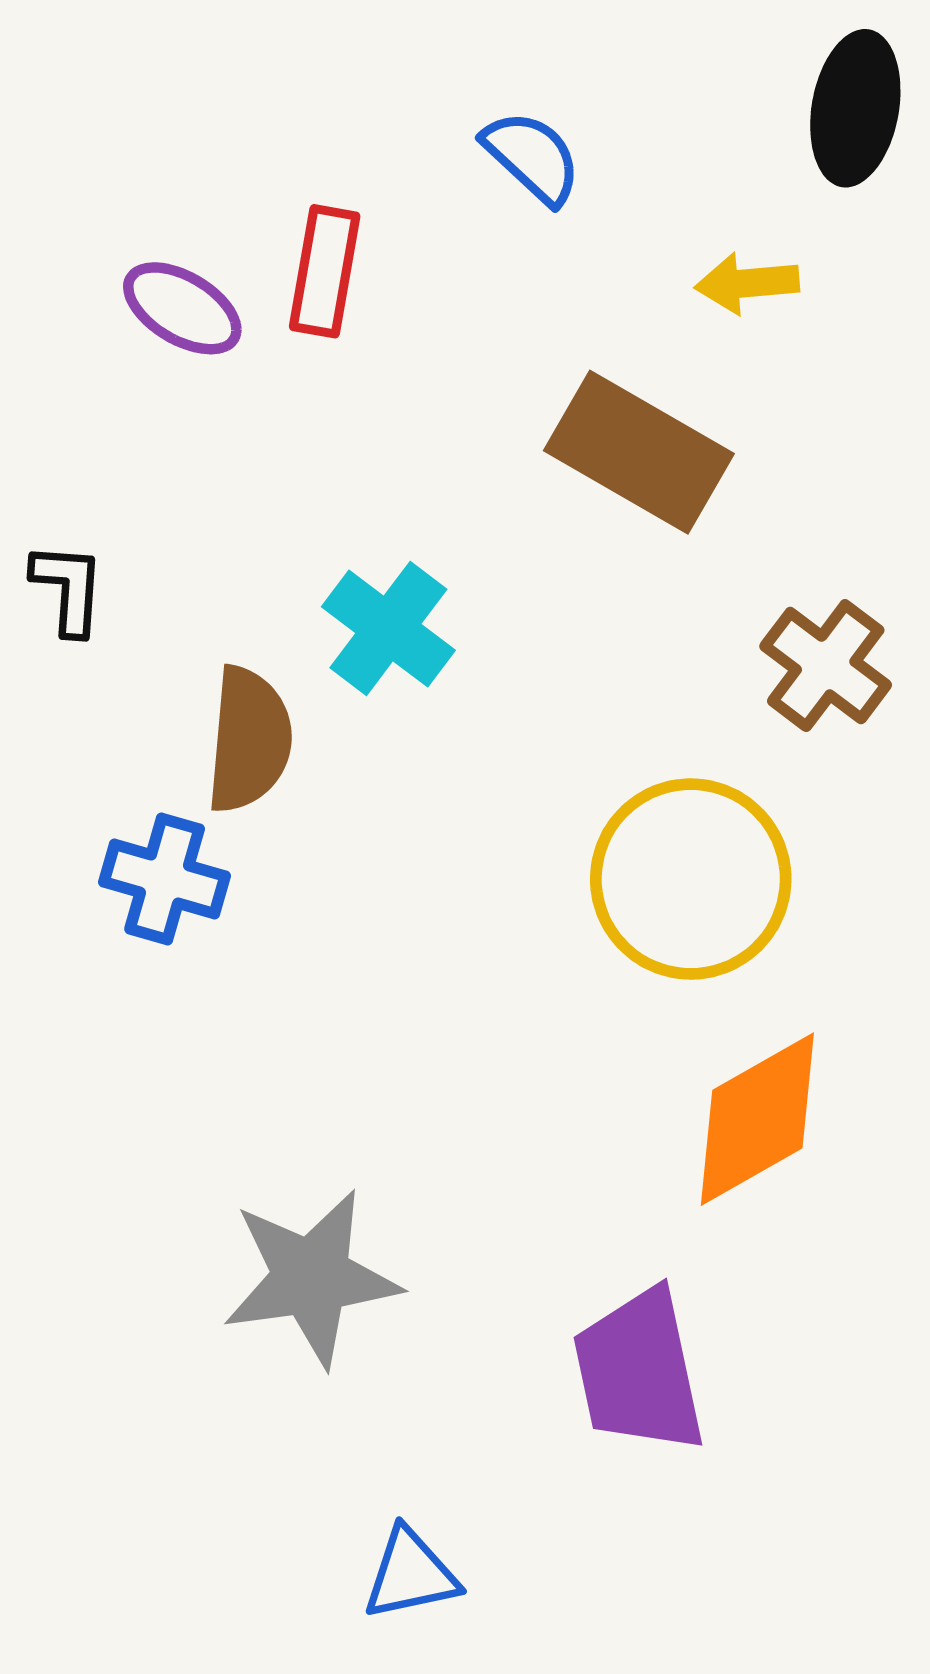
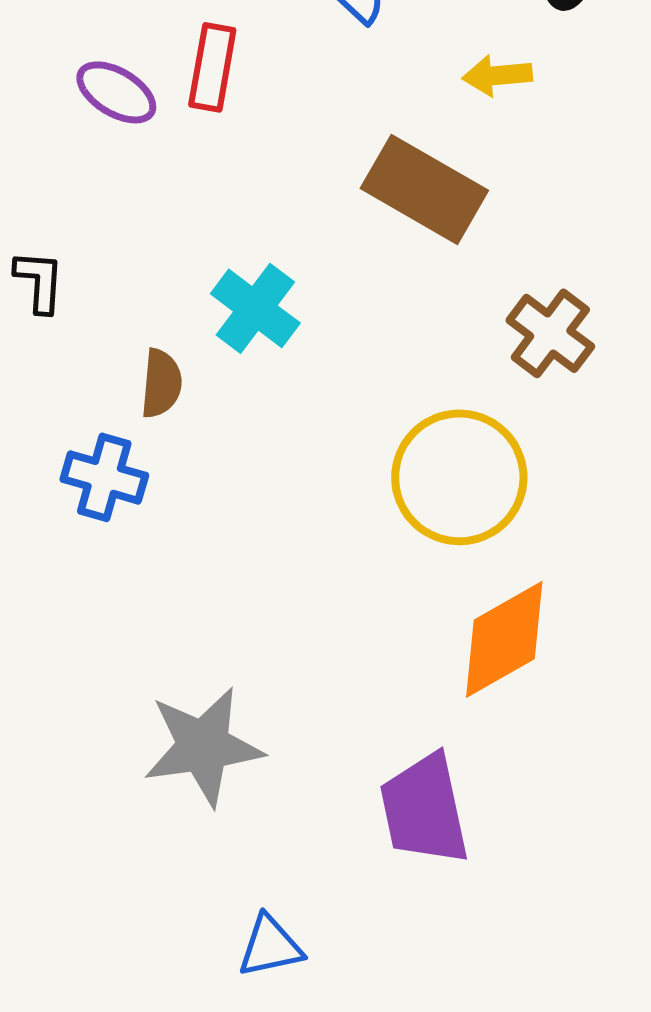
brown semicircle: (249, 740) -> (161, 383), size x0.7

